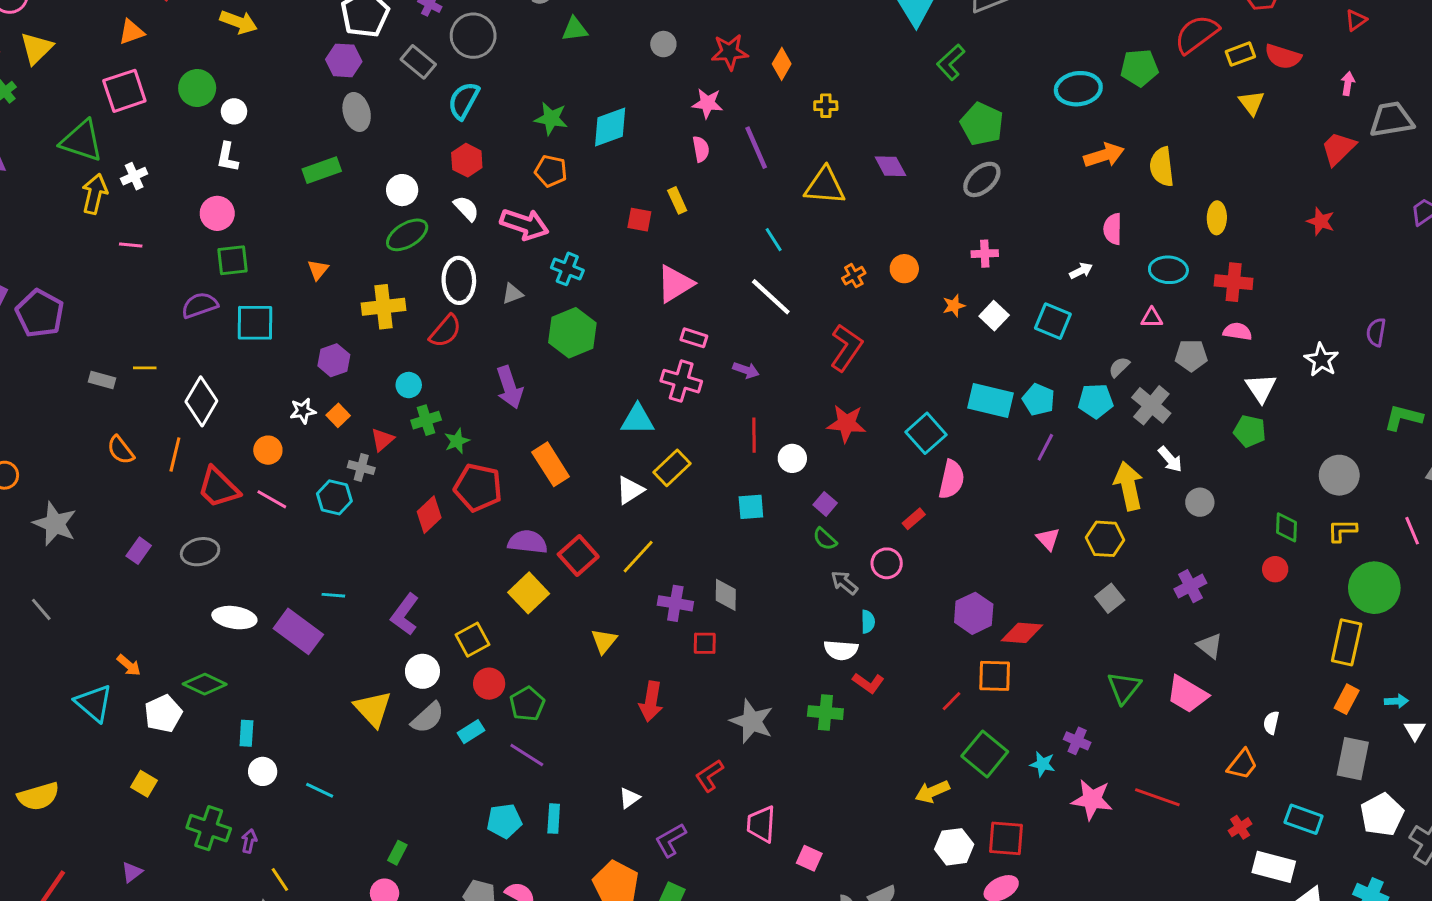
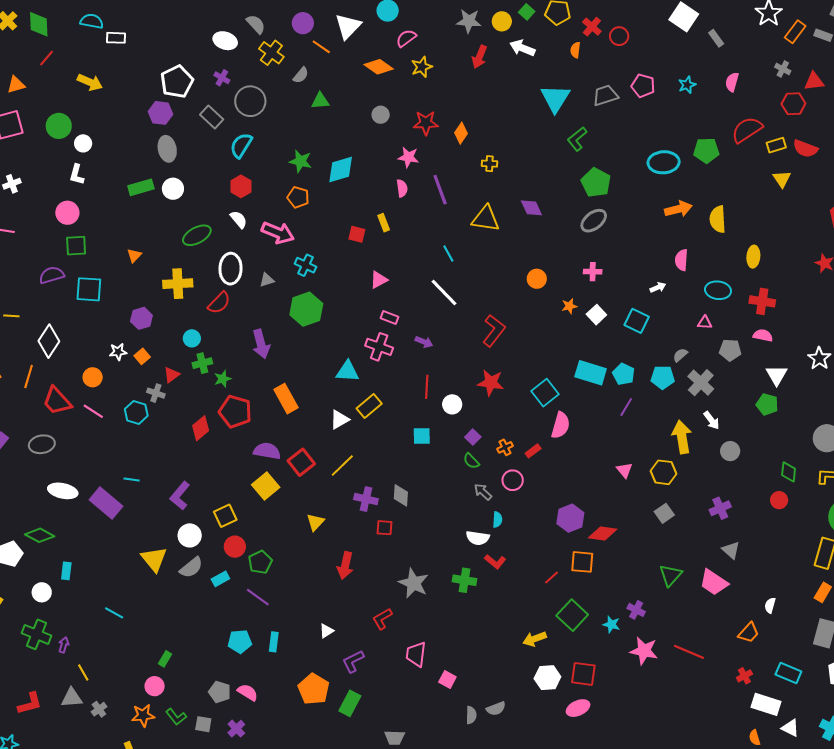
white circle: (402, 190) -> (173, 189), moved
orange cross: (854, 276) -> (505, 447), moved
pink triangle: (675, 284) -> (379, 280), size x0.7
white circle: (263, 771) -> (42, 592), moved

